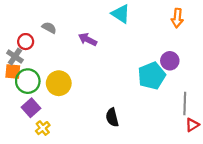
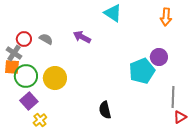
gray semicircle: (49, 28) -> (46, 39), moved

